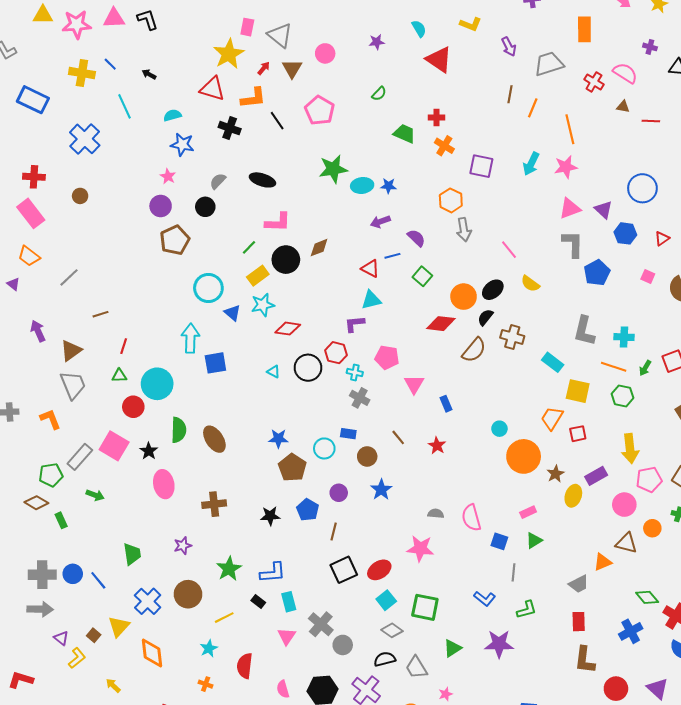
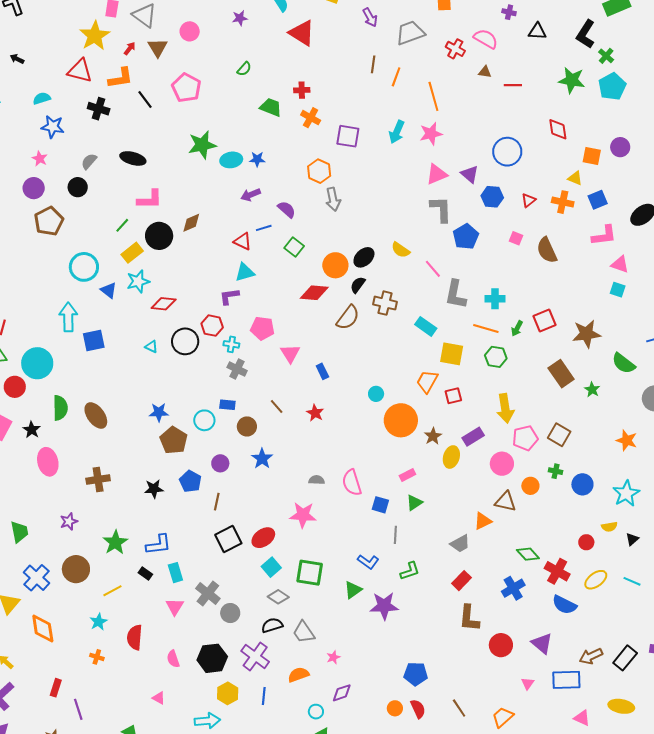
pink line: (509, 250) -> (433, 269), moved
red rectangle: (579, 622) -> (462, 581), turned 48
green triangle: (452, 648) -> (353, 590), moved

